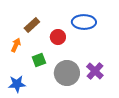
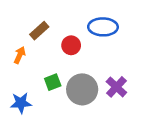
green square: (39, 60) -> (53, 82), moved

